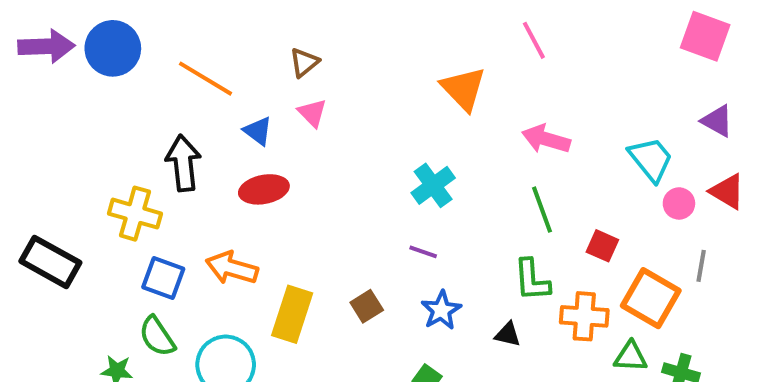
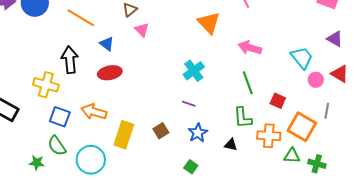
pink triangle: (312, 113) -> (142, 30), moved

